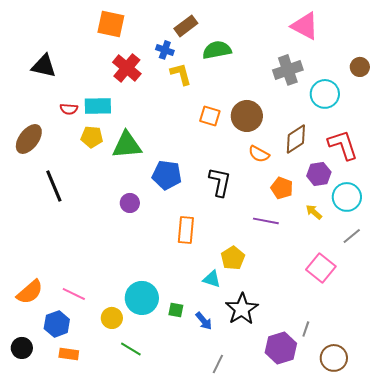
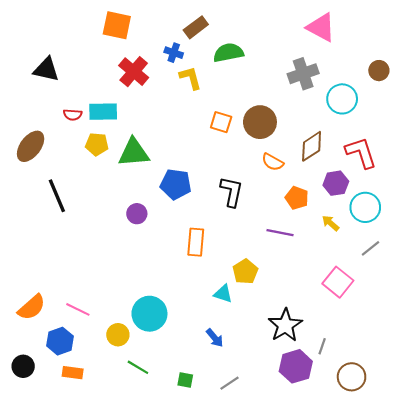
black star: (242, 309) -> (285, 325), moved
green square: (176, 310) -> (185, 380), moved
gray line: (218, 364) -> (229, 383), turned 30

